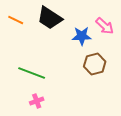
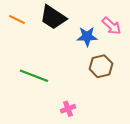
pink cross: (37, 101) -> (68, 109), moved

